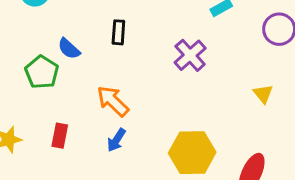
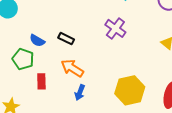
black rectangle: (118, 32) -> (66, 39), moved, turned -56
red rectangle: (60, 136) -> (41, 81), moved

